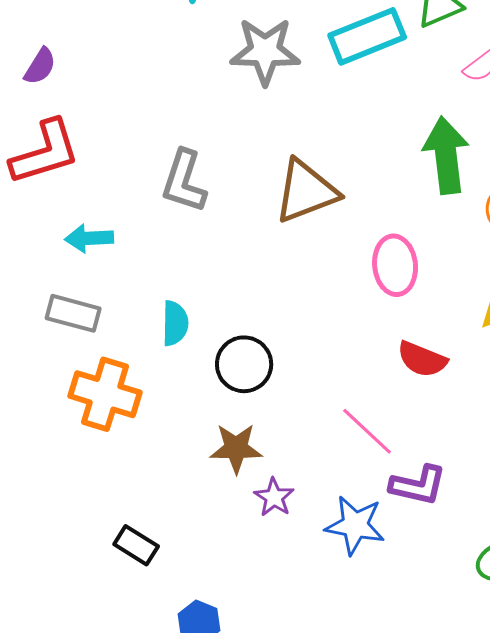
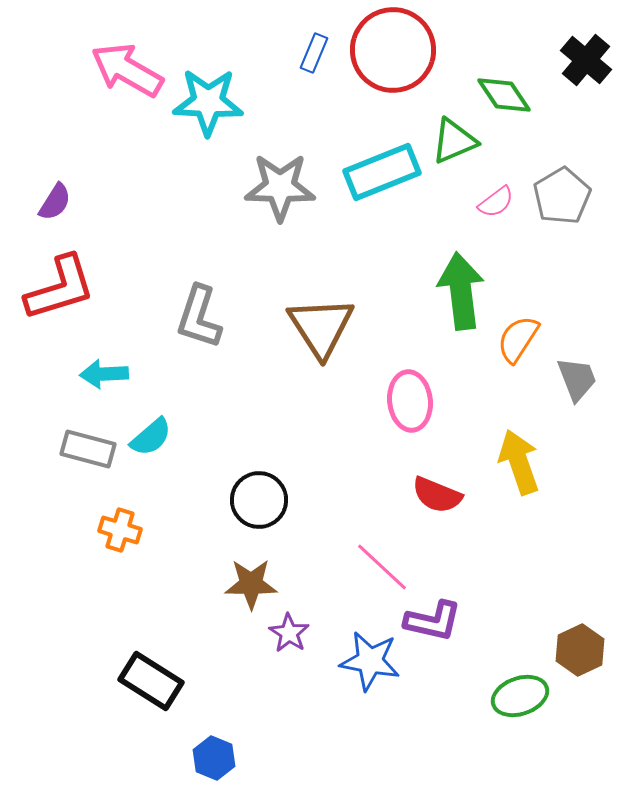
brown triangle: (306, 191) -> (321, 327), turned -42
cyan semicircle: (175, 323) -> (151, 437), moved, turned 48
orange cross: (105, 394) -> (120, 530), size x0.6
black rectangle: (136, 545) -> (151, 681), size x1.4

